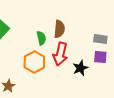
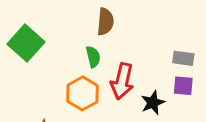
brown semicircle: (59, 29) -> (105, 22), moved

